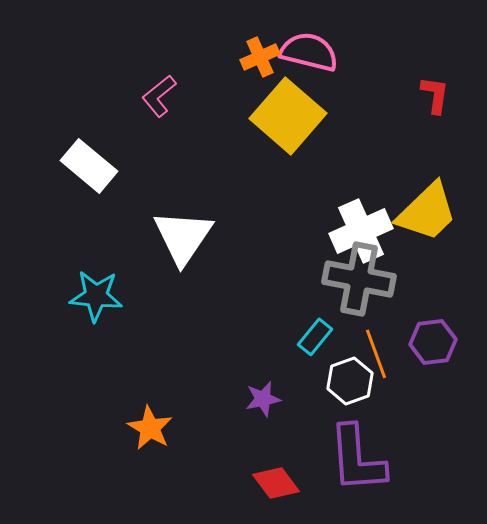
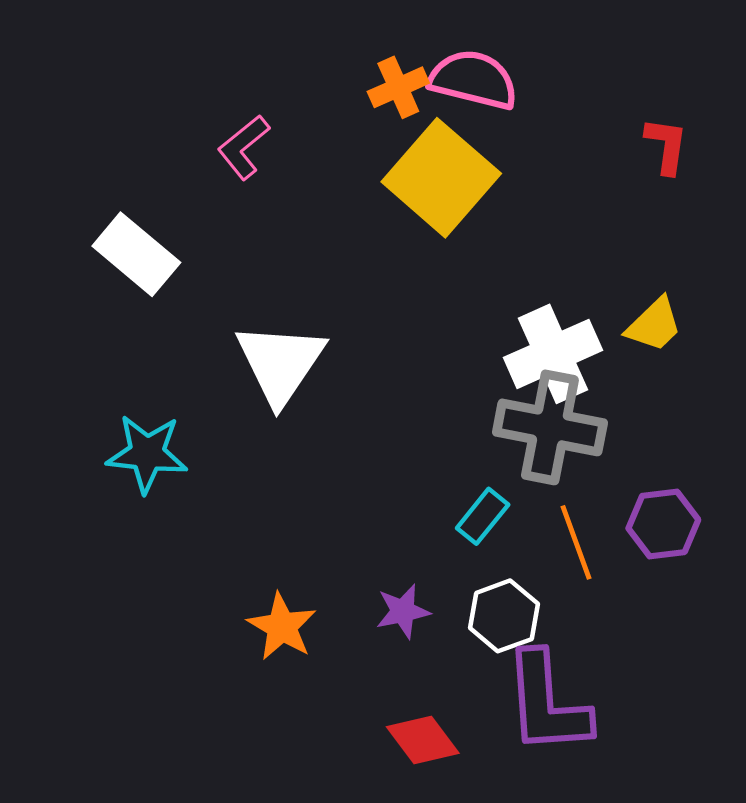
yellow trapezoid: (427, 212) -> (654, 325), size x0.6
white hexagon: (350, 381) -> (504, 616), moved
orange star: (150, 428) -> (282, 627), moved

